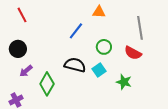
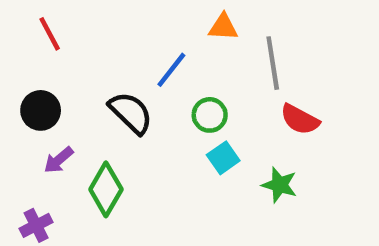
gray line: (140, 28) -> (273, 63), moved
green circle: (104, 47) -> (210, 115), moved
black semicircle: (75, 65) -> (131, 113), moved, turned 30

